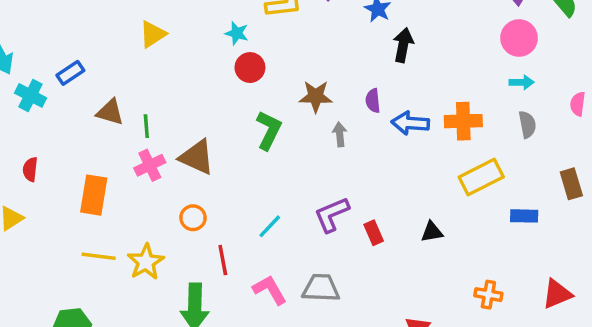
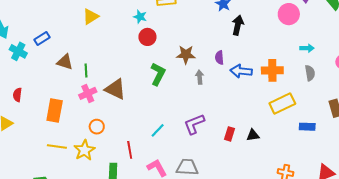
pink circle: (519, 38) -> (289, 14), moved
orange circle: (193, 218) -> (97, 127), moved
red rectangle: (374, 233) -> (230, 134), moved, turned 40

